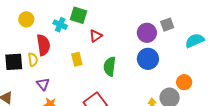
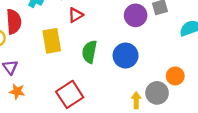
yellow rectangle: (77, 59) -> (52, 41), size x1.5
blue circle: (148, 59) -> (126, 56), moved

